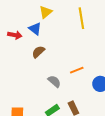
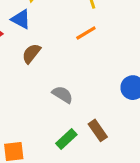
orange line: (77, 70) -> (86, 33), moved

